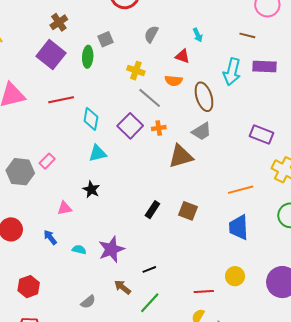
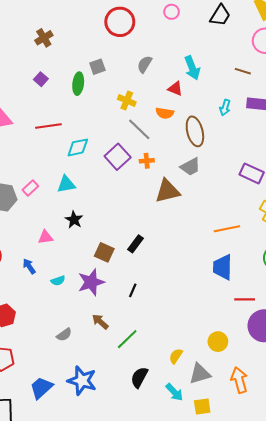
brown cross: (59, 22) -> (44, 38), moved
cyan arrow: (198, 35) -> (192, 68), size x1.6
purple square: (51, 55) -> (41, 79), size x0.5
cyan arrow: (232, 72) -> (225, 108), size x0.6
cyan diamond: (91, 119) -> (78, 147), turned 65
cyan triangle: (98, 153) -> (66, 184), moved
brown square: (188, 211) -> (104, 252), moved
cyan semicircle: (79, 250) -> (58, 281), turned 144
black line: (149, 269) -> (133, 290), moved, turned -48
yellow circle: (235, 276) -> (218, 342), moved
red line: (204, 291) -> (245, 299), moved

